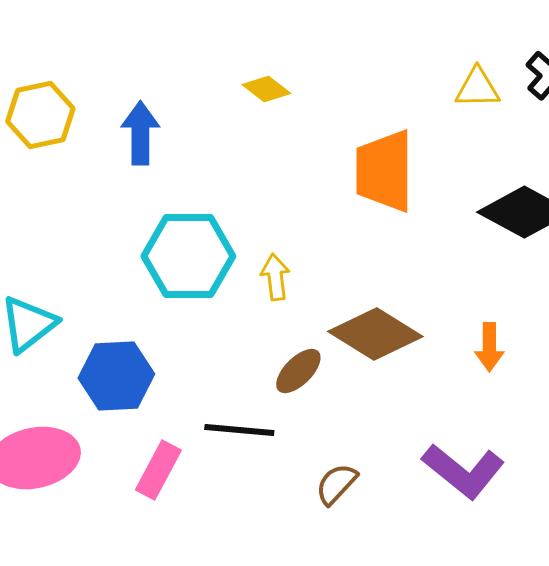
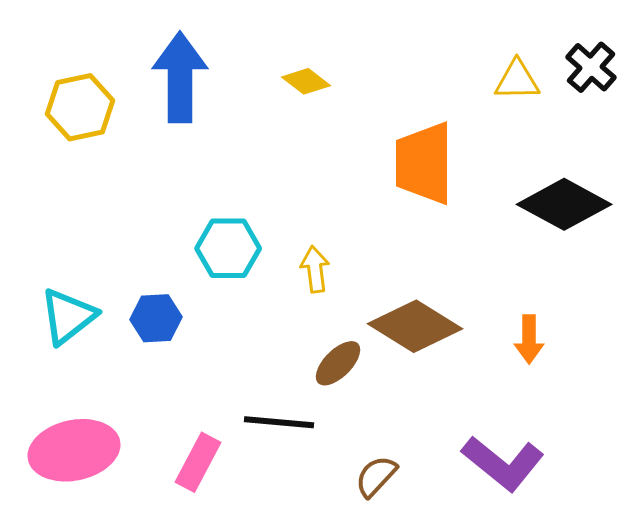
blue arrow: (140, 133) -> (180, 77), moved, size x1.4
cyan hexagon: (188, 256) -> (228, 248), size x0.7
blue hexagon: (116, 376) -> (156, 318), moved, size x0.7

